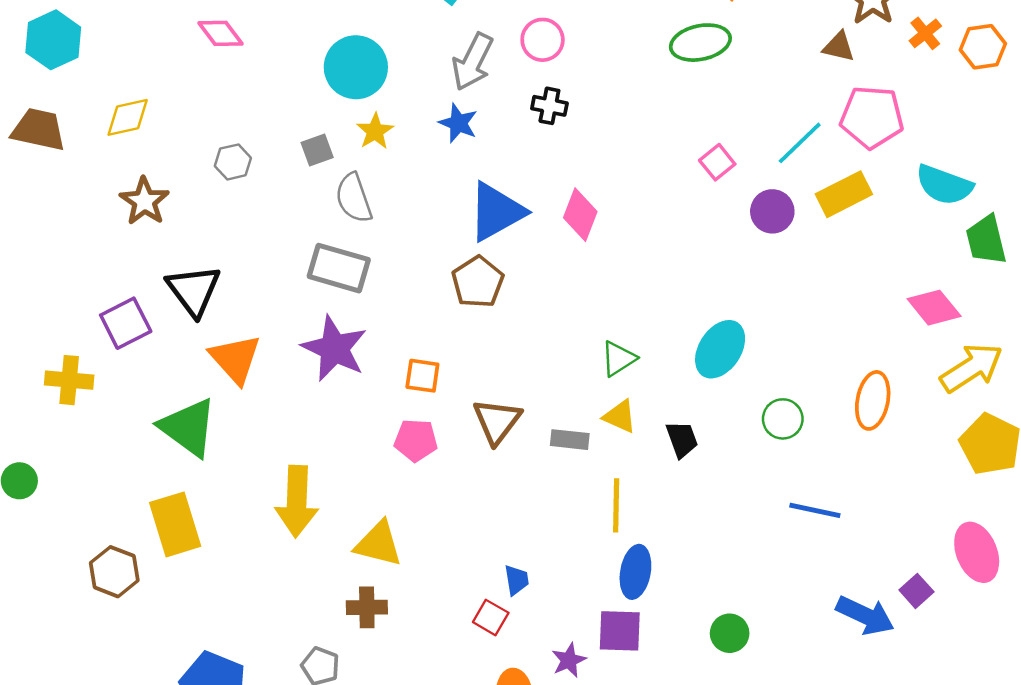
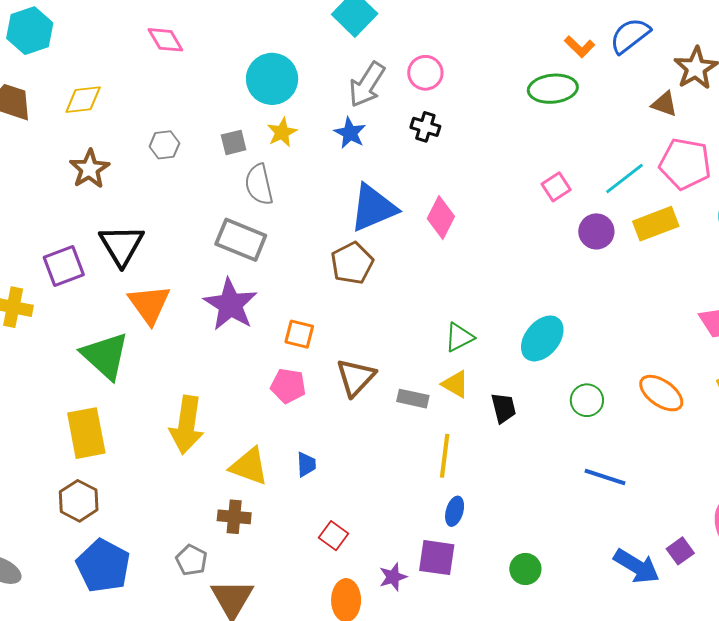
orange ellipse: (873, 400) -> (661, 393), turned -72
brown hexagon: (114, 572) -> (79, 501), moved
blue ellipse: (635, 572) -> (455, 511), size x0.7
blue trapezoid: (517, 580) -> (306, 464), moved

